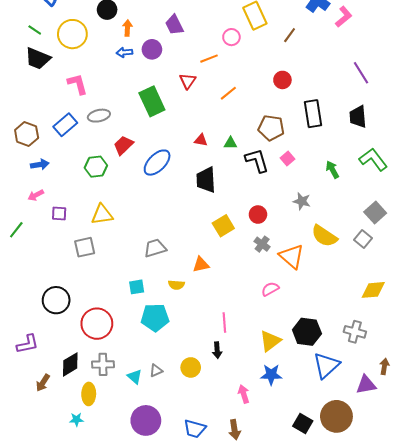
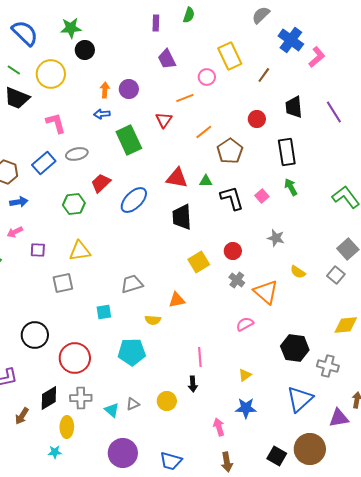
purple trapezoid: (174, 25) -> (167, 59), moved
orange arrow: (127, 28) -> (105, 90), moved
blue arrow: (124, 52) -> (102, 114), moved
black trapezoid: (358, 117) -> (294, 107), moved
brown pentagon: (271, 128) -> (230, 151), moved, turned 30
red triangle: (201, 140) -> (177, 178), size x1.6
green arrow: (332, 170) -> (291, 187), moved
yellow semicircle: (324, 236) -> (298, 272), size x0.6
cyan square: (137, 287) -> (104, 312), moved
black hexagon: (307, 332) -> (295, 348), moved
yellow triangle: (270, 341) -> (245, 375), size x0.6
brown arrow: (235, 430) -> (227, 462), moved

